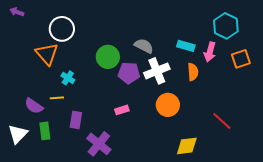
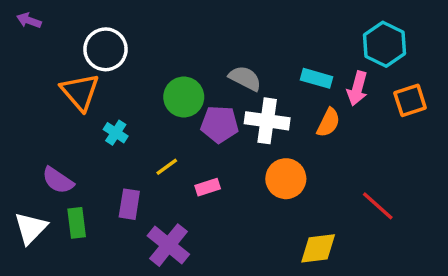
white cross: (157, 71) -> (267, 121), turned 30
orange semicircle: (193, 72) -> (328, 123), turned 30
yellow line: (57, 98) -> (167, 167), moved, turned -32

